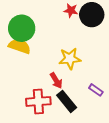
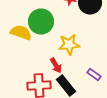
green circle: (22, 28) -> (41, 22), moved

